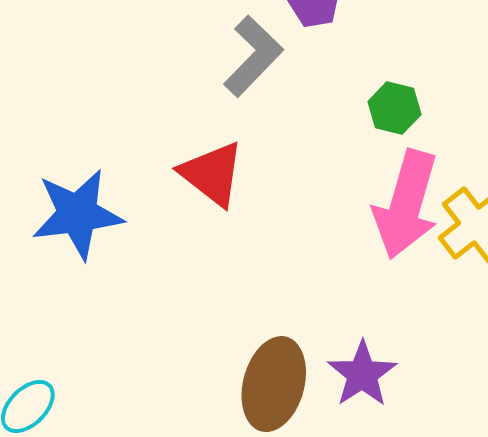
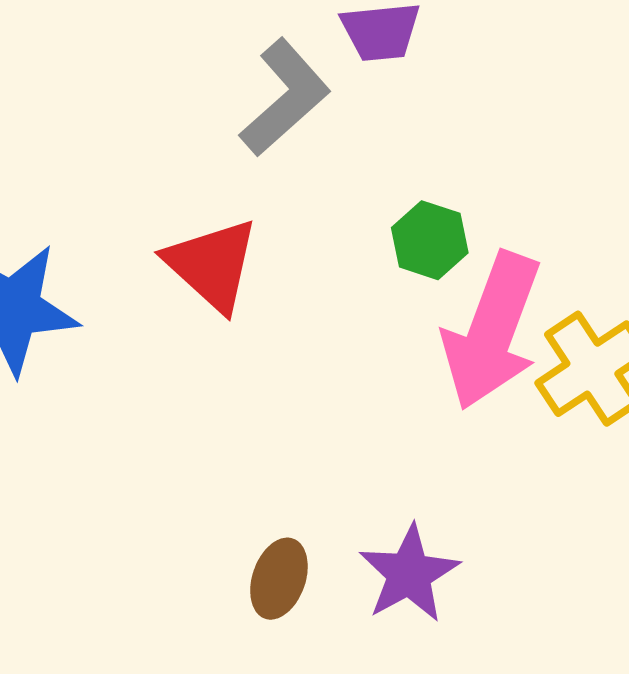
green hexagon: (394, 108) -> (430, 240), moved
brown ellipse: (274, 384) -> (279, 579), size x0.6

